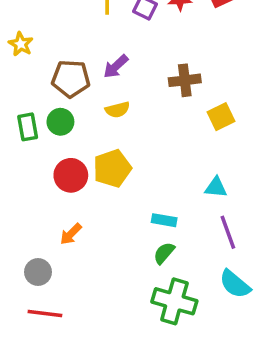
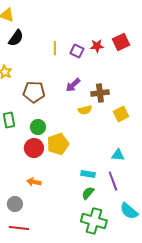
purple arrow: (116, 67) -> (73, 85), moved
yellow semicircle: (117, 110) -> (85, 110), moved
green circle: (60, 122) -> (38, 127), moved
purple line: (228, 232) -> (113, 181), moved
orange arrow: (71, 234) -> (34, 182), turned 56

